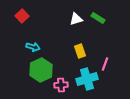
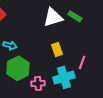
white triangle: (76, 19) -> (53, 17), size x1.5

